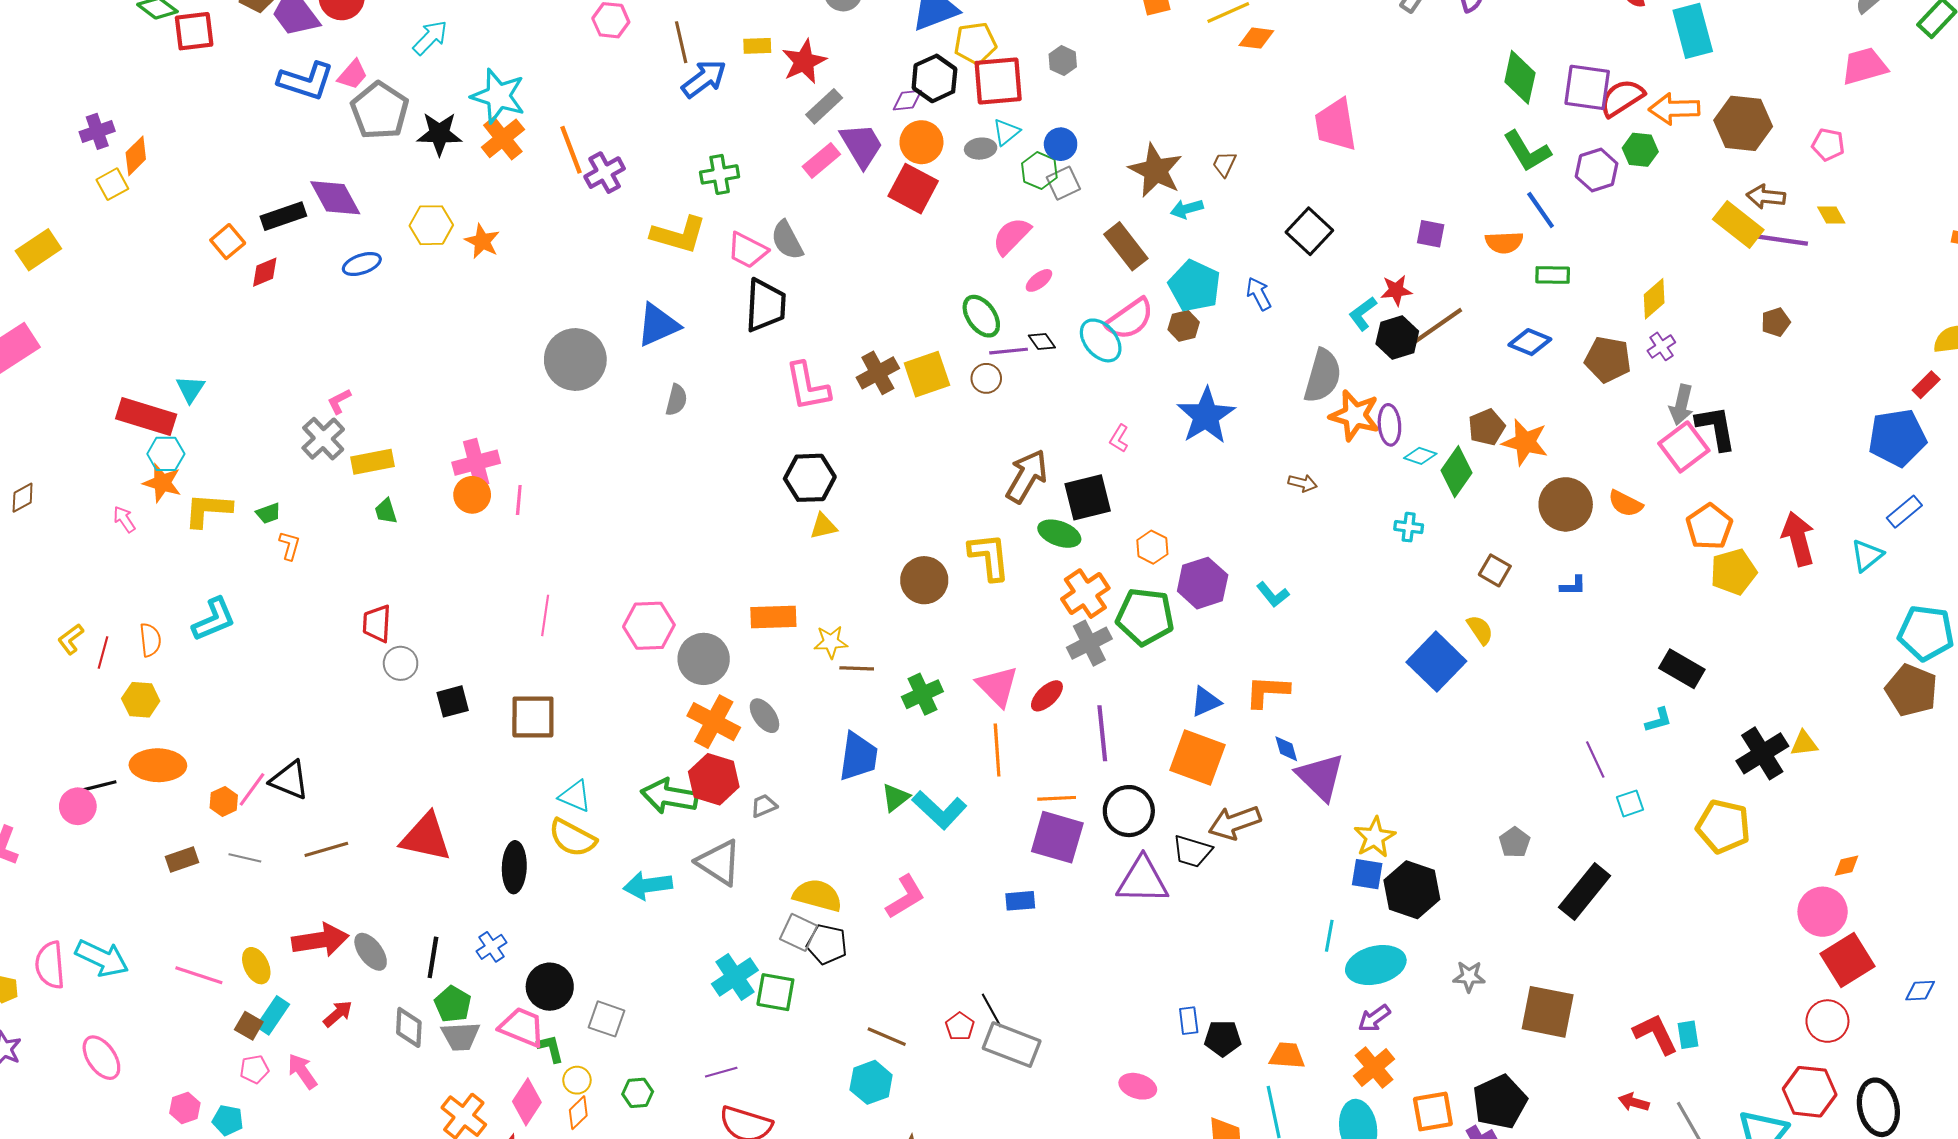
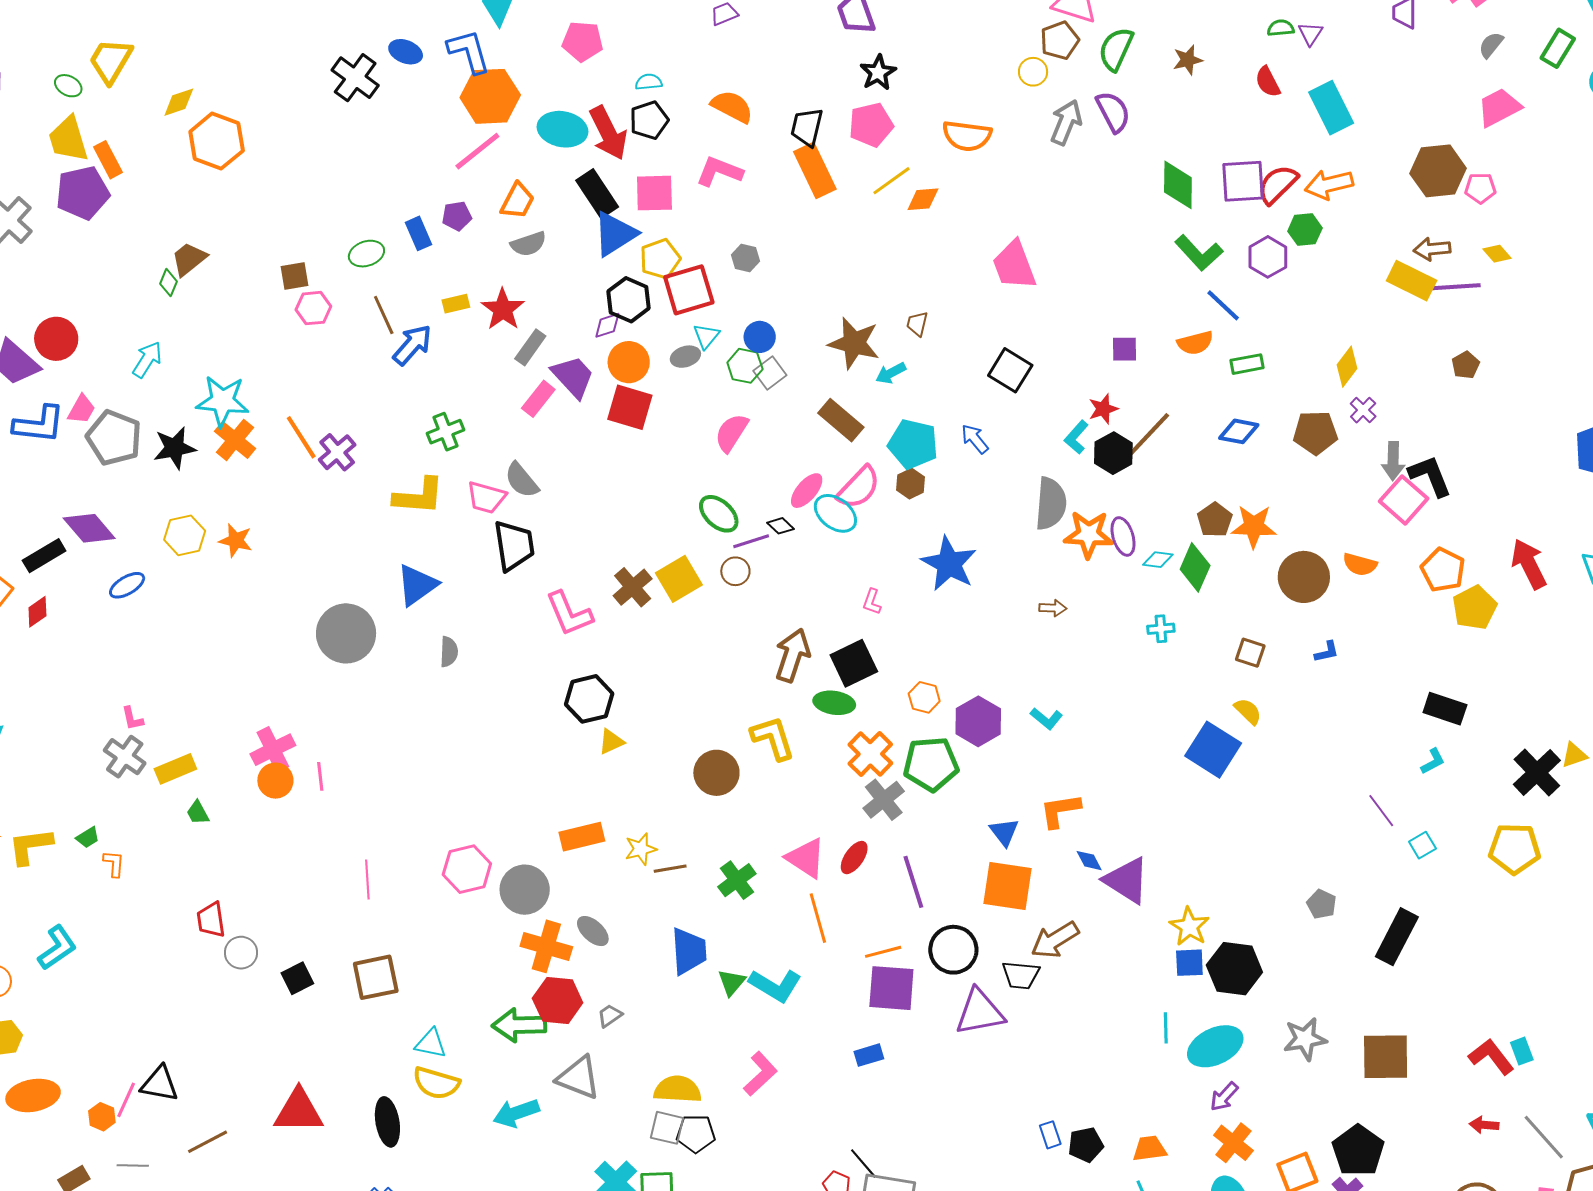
brown hexagon: (1743, 123) -> (1438, 171), moved
pink ellipse: (1039, 280) -> (807, 491), moved, size x1.4
pink L-shape: (339, 401) -> (132, 719), turned -64
blue triangle: (1206, 702) -> (1004, 832), turned -32
gray star: (1469, 977) -> (1305, 1039), size x1.4

